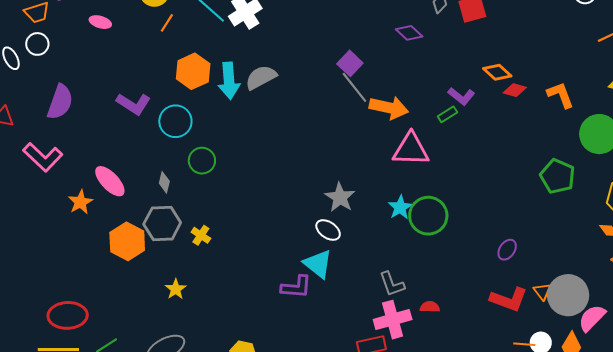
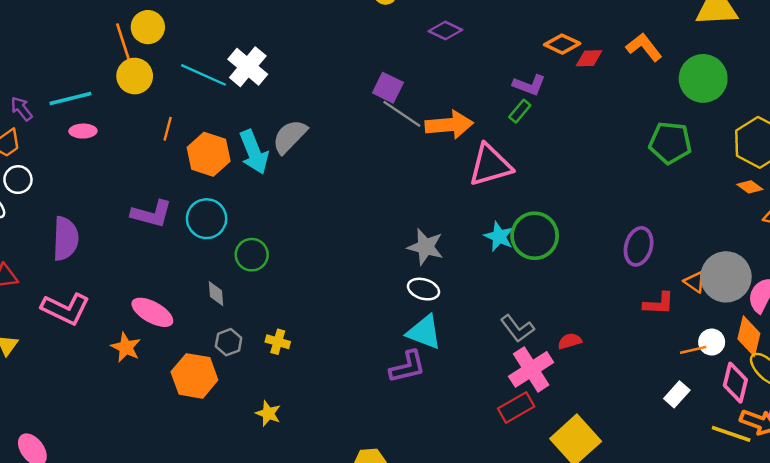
orange line: (167, 23) -> (168, 129), moved
gray hexagon: (162, 223) -> (229, 342), size x0.6
purple ellipse: (507, 250) -> (639, 246), size x1.4
red L-shape: (509, 299) -> (659, 304), size x0.7

